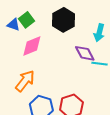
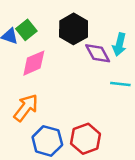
purple diamond: (85, 53) -> (98, 53), moved

